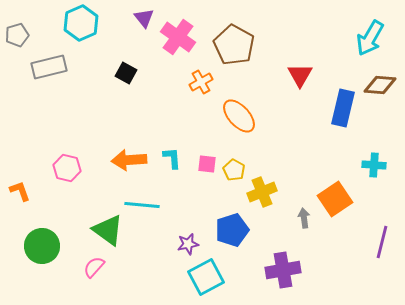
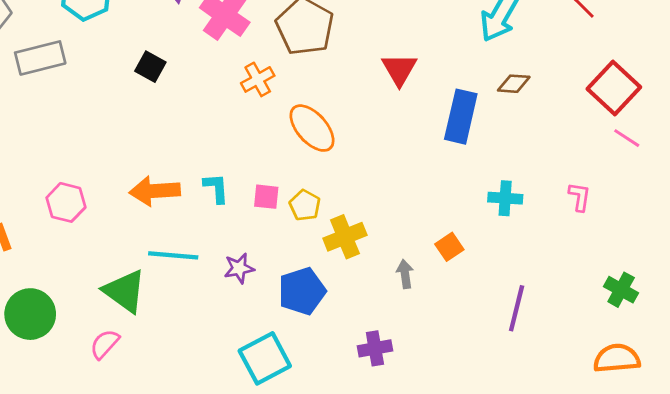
brown diamond: (380, 85) -> (514, 84), size x0.7
orange square: (335, 199) -> (449, 247), size x0.6
purple star: (188, 244) -> (239, 268), moved
purple cross: (283, 270) -> (375, 348), size x0.7

